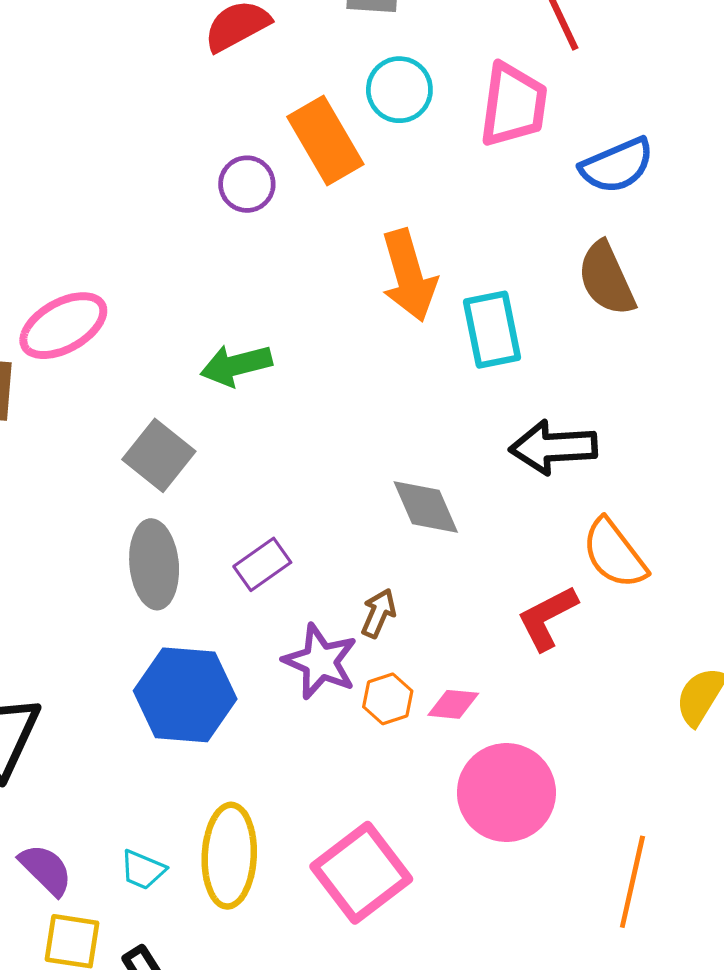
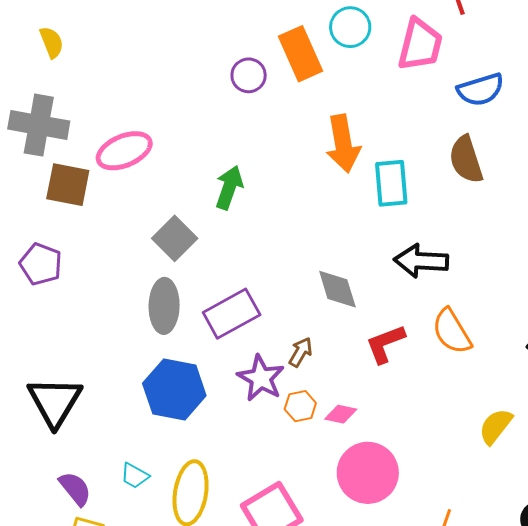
green arrow: (236, 365) -> (229, 187), turned 117
purple rectangle: (262, 564) -> (232, 314), size x1.6
red L-shape: (547, 618) -> (385, 344), moved
cyan trapezoid: (143, 870) -> (135, 476), moved

